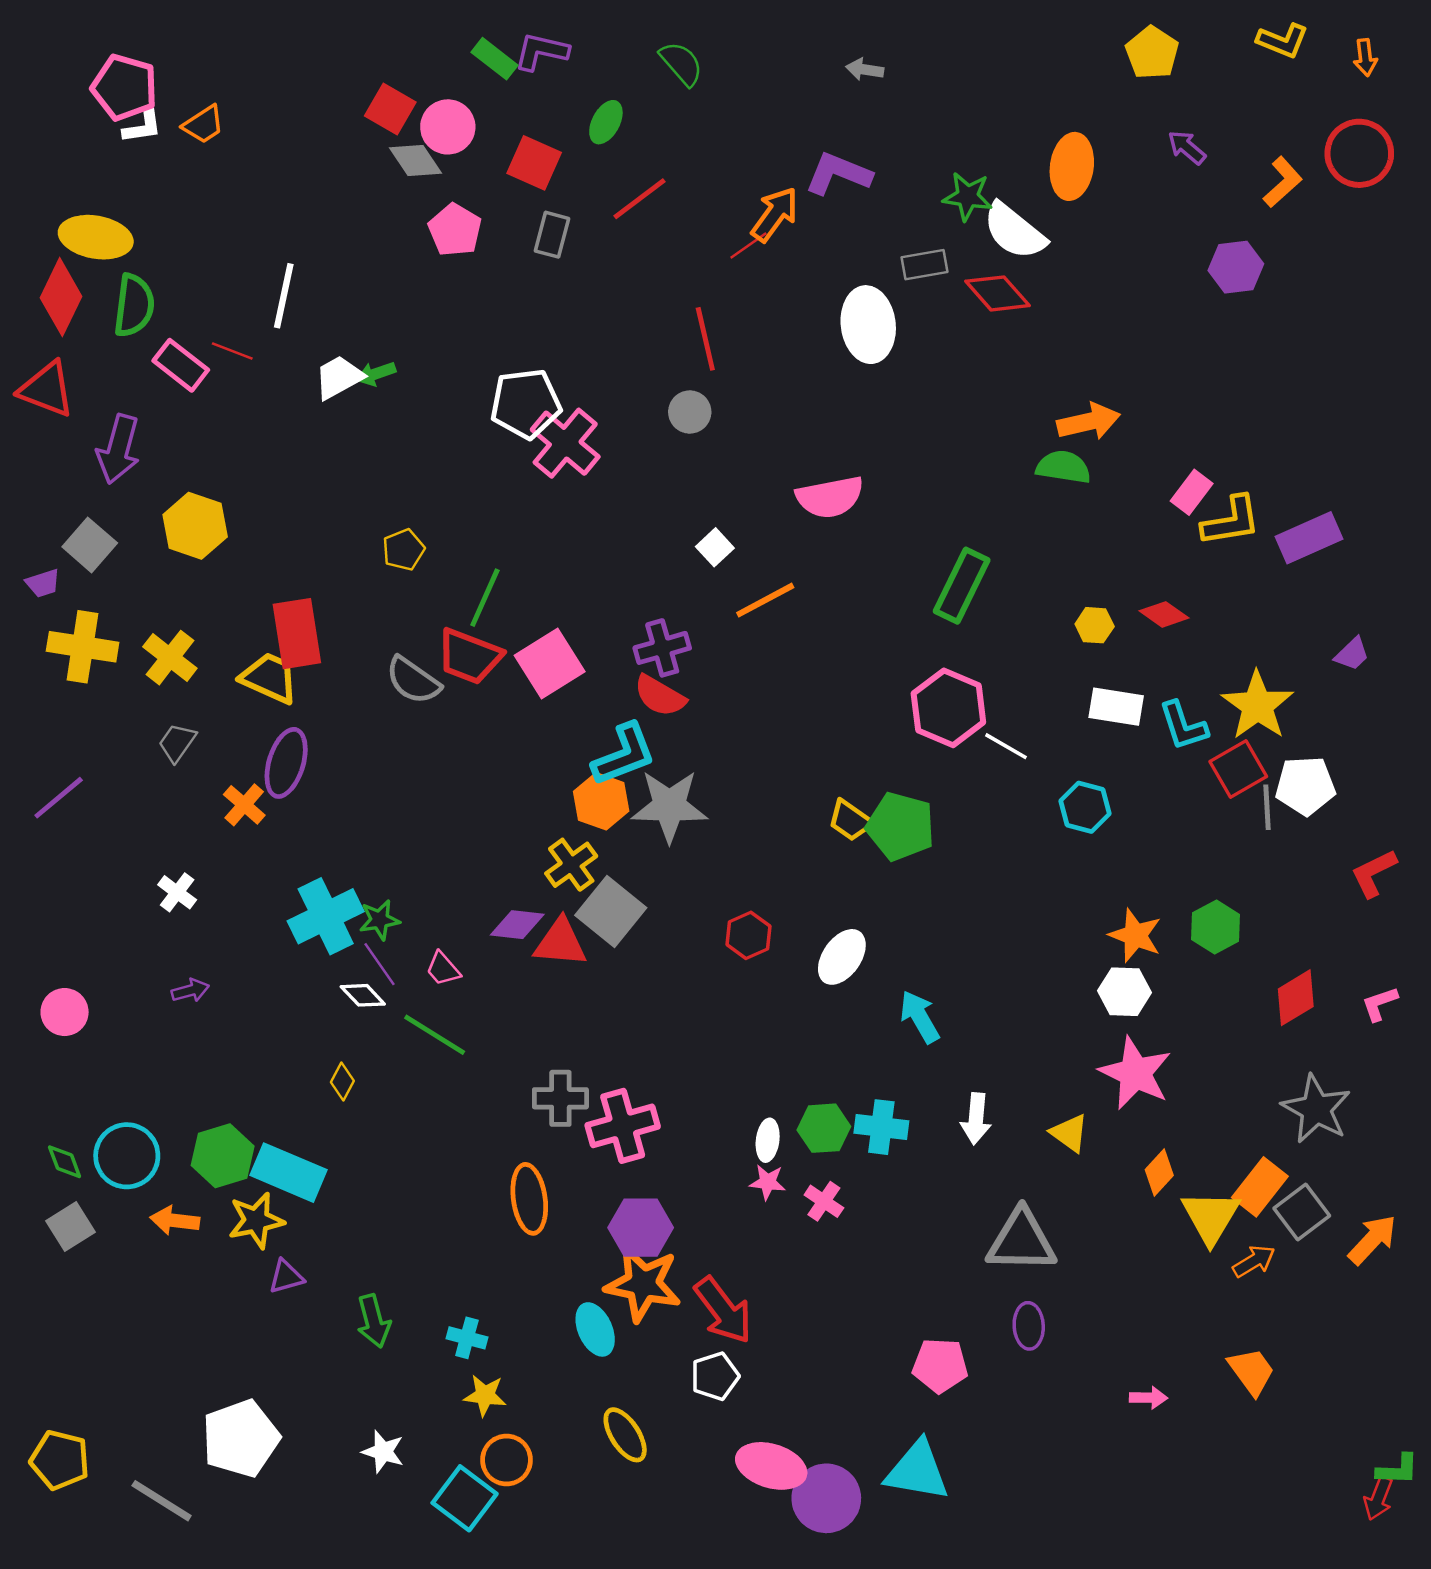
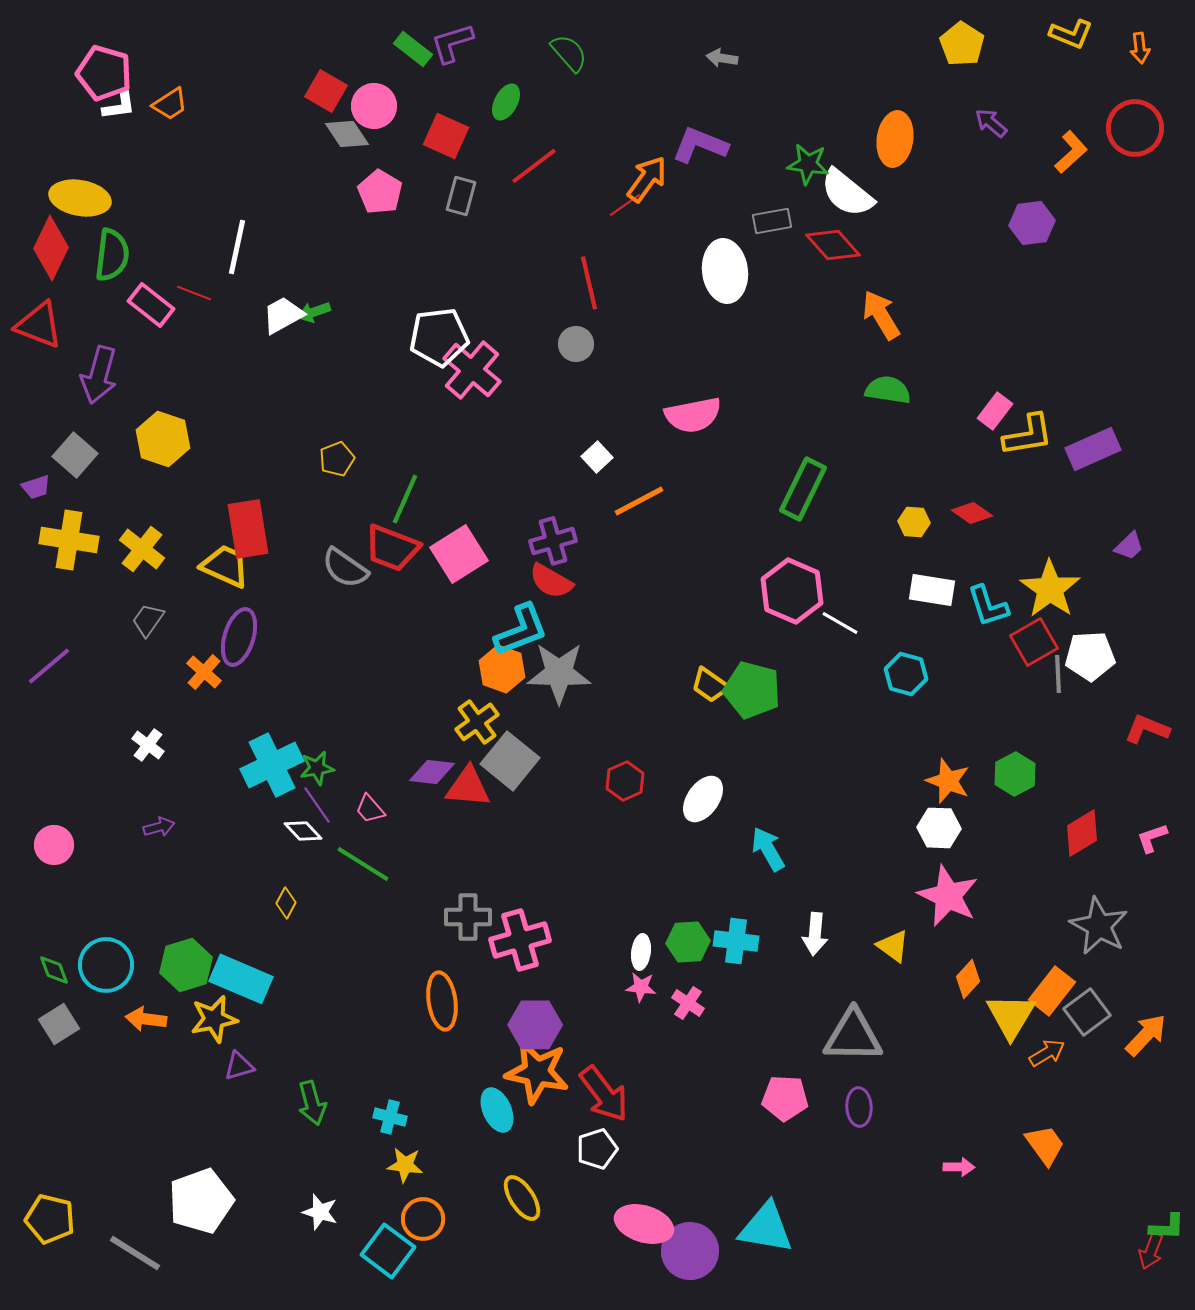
purple L-shape: (541, 51) -> (452, 43), turned -30
orange arrow: (1089, 422) -> (881, 315), moved, turned -108
red L-shape: (1374, 873) -> (1147, 729), turned 48
pink pentagon: (940, 1365) -> (785, 1098), moved

